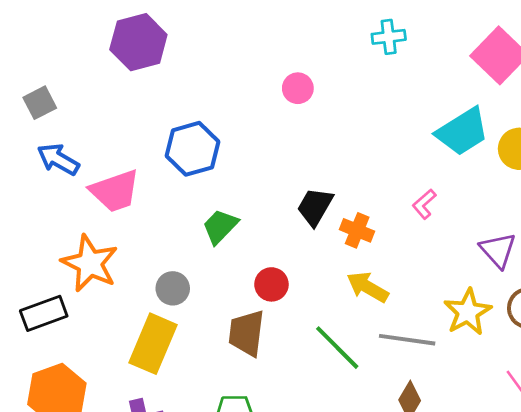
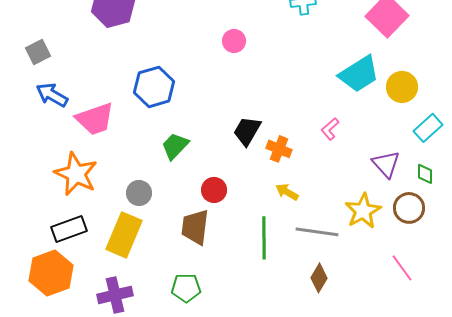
yellow arrow: (368, 287) -> (287, 192), size x0.7
black rectangle: (44, 313) -> (69, 229), moved
green line: (337, 348) -> (264, 238), turned 45

